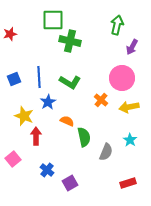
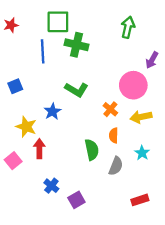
red star: (10, 34) -> (11, 25), moved
purple arrow: (132, 47) -> (152, 60), moved
blue line: (39, 77) -> (43, 51), moved
orange semicircle: (67, 121) -> (114, 135), moved, turned -112
pink square: (13, 159) -> (13, 161), moved

